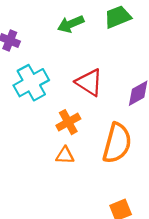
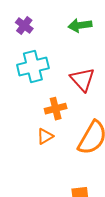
orange triangle: (65, 155) -> (45, 136), turned -48

